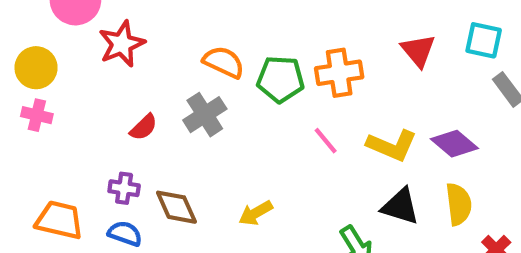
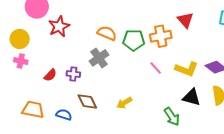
red triangle: (418, 51) -> (185, 20), moved
red semicircle: (144, 127) -> (50, 75), moved
purple cross: (124, 188) -> (73, 74), moved

